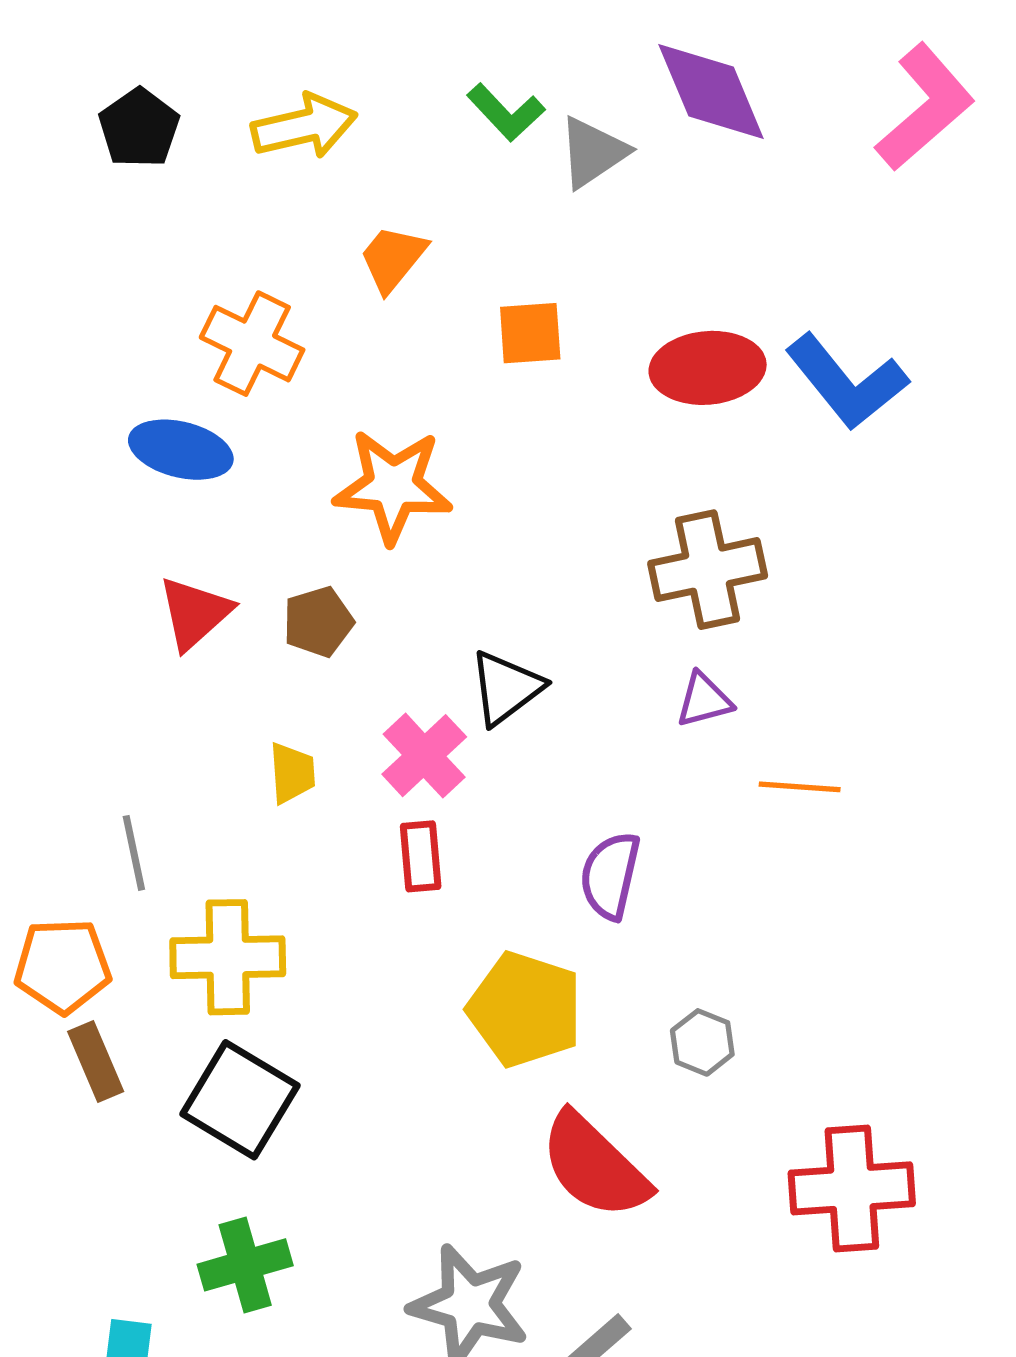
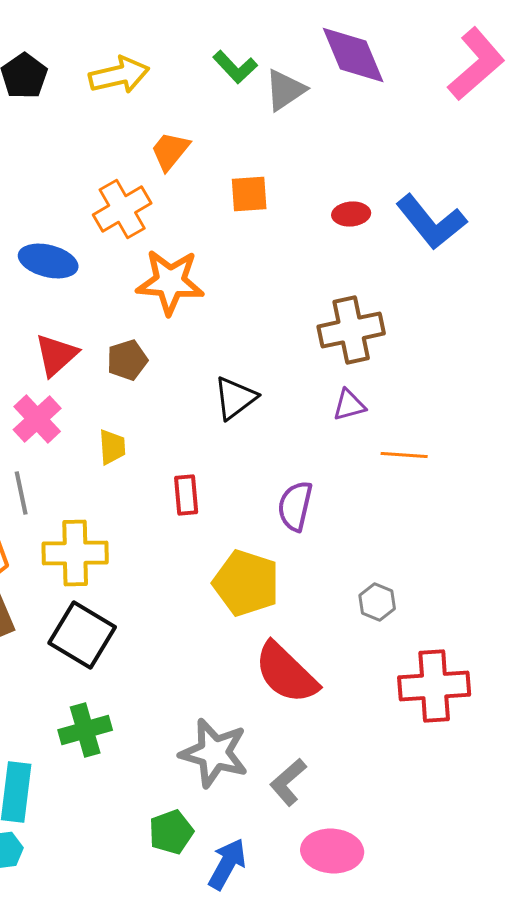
orange cross: (252, 344) -> (122, 209), moved, turned 34
red ellipse: (708, 368) -> (351, 214), size x0.6
pink cross: (424, 756) -> (37, 419), moved
gray hexagon: (702, 1042) -> (377, 602), moved

